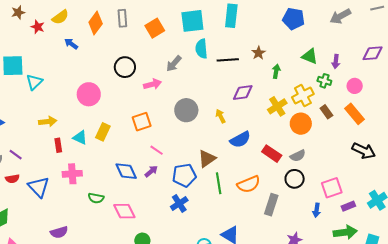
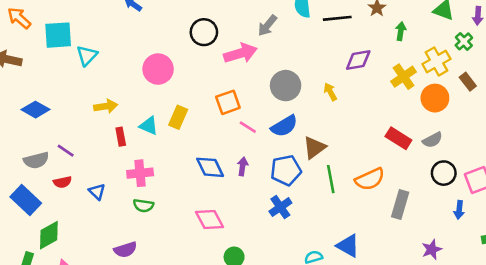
green cross: (324, 81) -> (464, 41), turned 32
pink arrow: (152, 84) -> (240, 53), size x1.4
blue semicircle: (240, 140) -> (284, 126), moved
pink line: (157, 150) -> (248, 127), moved
purple arrow: (151, 171) -> (243, 167), turned -40
black circle: (295, 179) -> (444, 173), moved
blue triangle: (39, 187) -> (97, 192), size x0.6
green semicircle: (96, 198) -> (143, 206), moved

